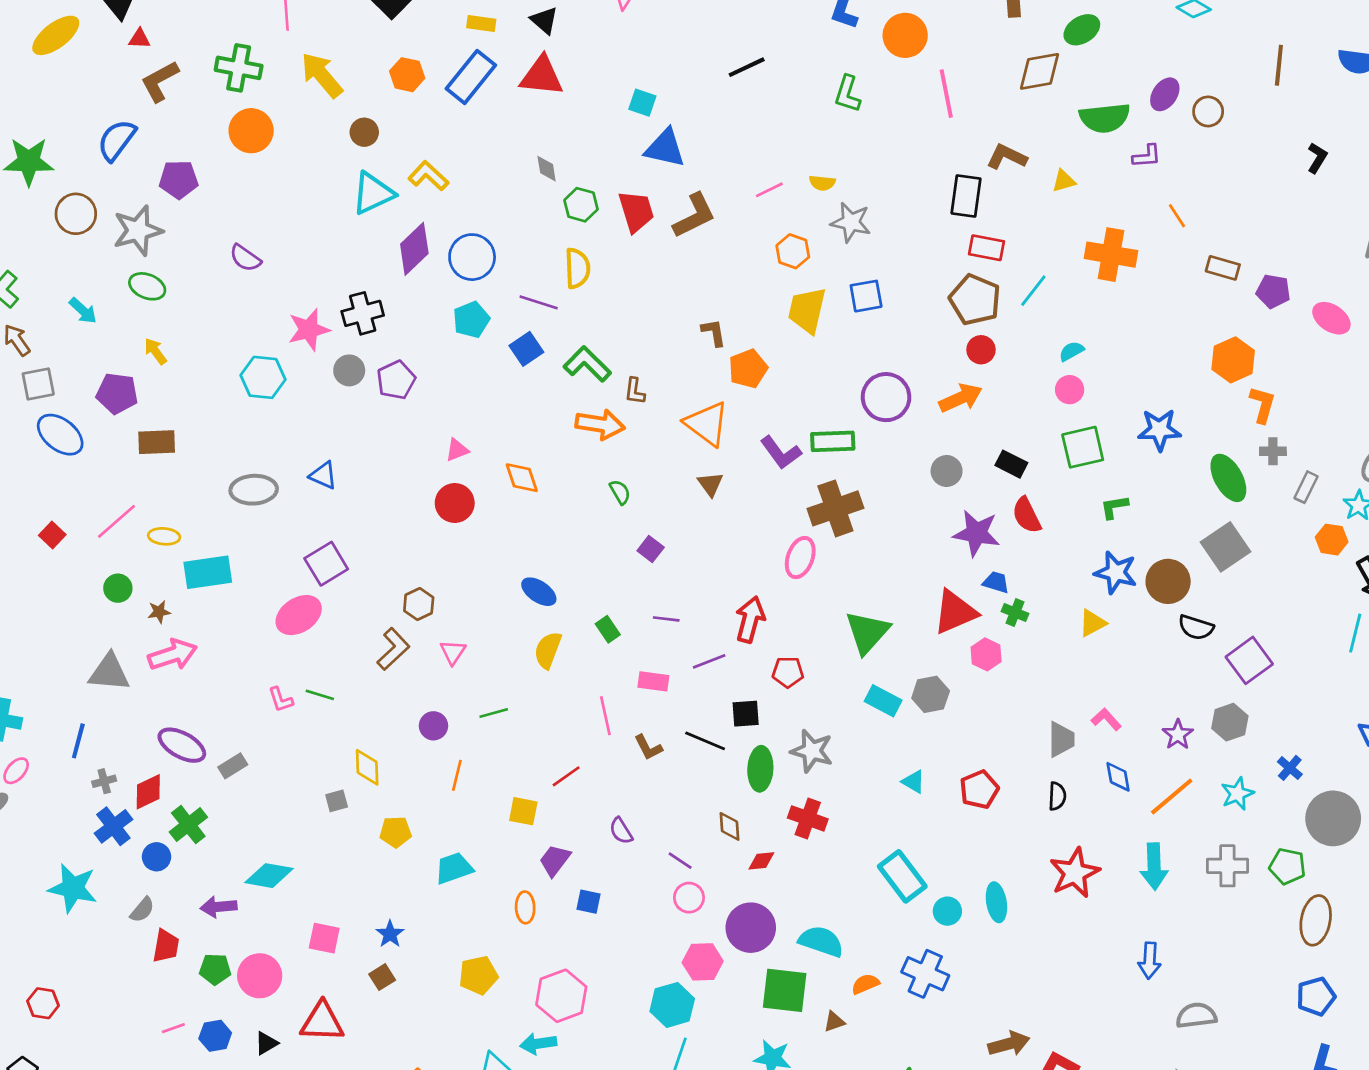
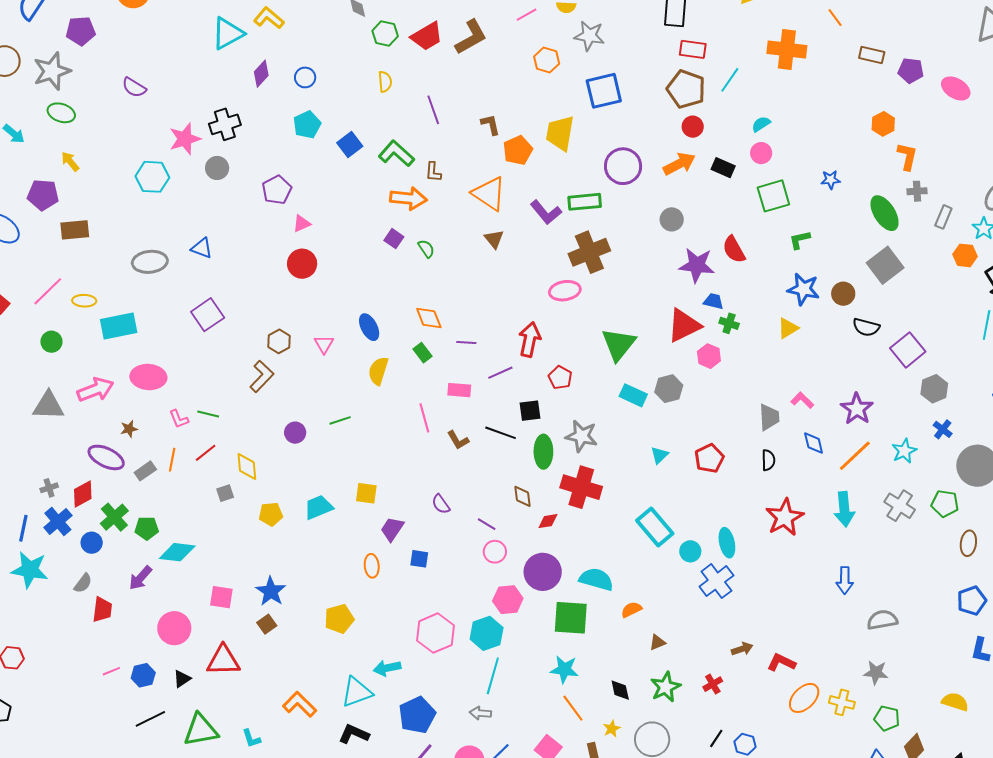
red trapezoid: (636, 211) -> (427, 36), turned 80
purple diamond: (414, 249) -> (261, 74), size x0.7
blue circle: (472, 257) -> (305, 77), size x0.6
yellow semicircle: (577, 268) -> (385, 82), size x0.7
blue square: (866, 296) -> (604, 91), size x1.4
purple line: (539, 302) -> (433, 110), moved, turned 56
yellow trapezoid: (807, 310) -> (560, 133), moved
orange hexagon: (1233, 360) -> (883, 124), size x0.7
purple pentagon: (396, 380) -> (277, 190), moved
blue star: (1159, 430) -> (831, 180), size x0.6
black rectangle: (1011, 464) -> (723, 168), moved
orange diamond: (522, 478) -> (429, 318), moved
purple square: (651, 549) -> (394, 239), moved
pink ellipse: (800, 558) -> (565, 291), turned 64
brown circle: (1168, 581) -> (843, 294), size x0.7
blue ellipse: (539, 592) -> (369, 327), turned 32
brown star: (159, 612) -> (129, 429), moved
pink ellipse: (299, 615) -> (148, 377), moved, turned 40
pink triangle: (453, 652) -> (324, 344), moved
red pentagon: (788, 672) -> (560, 378), turned 30
gray hexagon: (1230, 722) -> (934, 389), moved
purple star: (1178, 735) -> (857, 409), size x1.4
blue line: (78, 741) -> (23, 528), moved
orange line: (457, 775) -> (172, 460), moved
red line: (566, 776) -> (206, 453), moved
cyan triangle: (913, 782) -> (659, 455), turned 48
red cross: (808, 818) -> (581, 487), size x1.4
gray cross: (1227, 866) -> (900, 506), turned 36
cyan trapezoid: (454, 868) -> (318, 507), moved
purple arrow: (219, 907) -> (140, 578), turned -40
brown ellipse: (1316, 920) -> (968, 543), size x0.7
blue star: (390, 934) -> (271, 591), size x1.4
green pentagon: (215, 969) -> (147, 528), moved
blue cross: (925, 974) -> (716, 581), moved, turned 32
pink hexagon: (561, 996) -> (435, 633), moved
brown triangle: (834, 1022) -> (657, 642), moved
brown arrow: (1009, 1044) -> (742, 649), size x0.7

